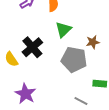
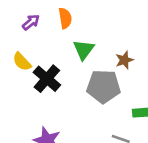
yellow semicircle: (11, 59) -> (22, 62), moved

